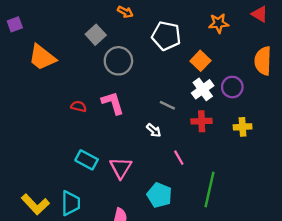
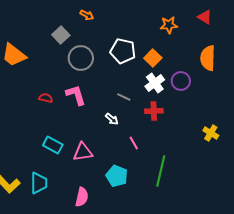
white pentagon: (166, 36) -> (123, 51), moved
yellow cross: (243, 127) -> (211, 133), moved, turned 35
pink triangle: (121, 168) -> (83, 152), turned 50

